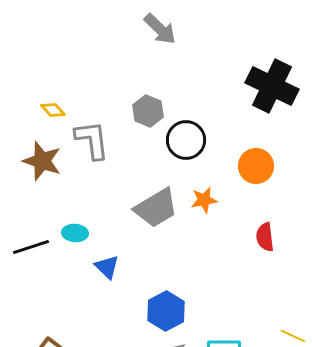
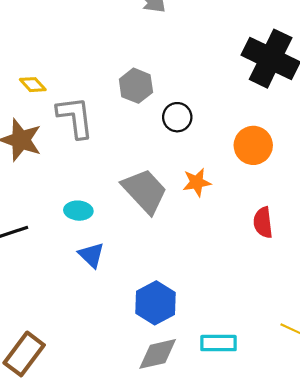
black circle: (186, 140) -> (177, 117), size x0.7
gray trapezoid: (156, 208) -> (145, 191), turned -102
cyan ellipse: (75, 233) -> (78, 211), moved

